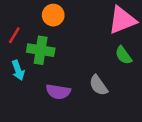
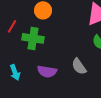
cyan arrow: (18, 70) -> (15, 72), moved

